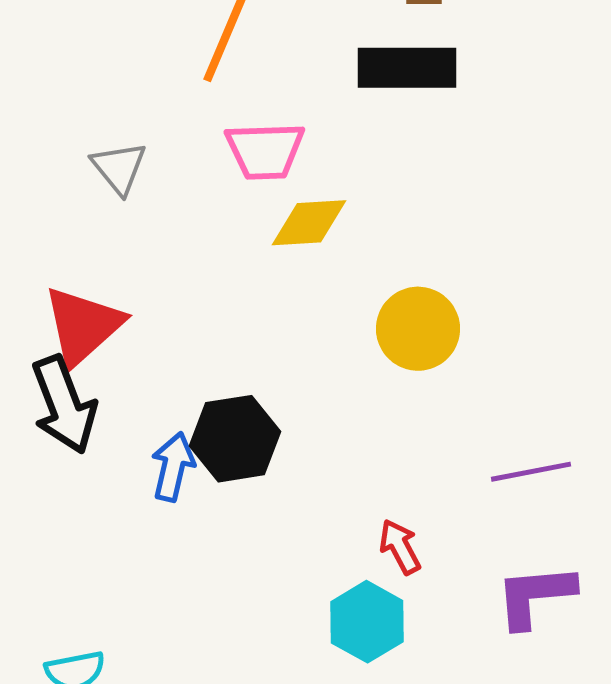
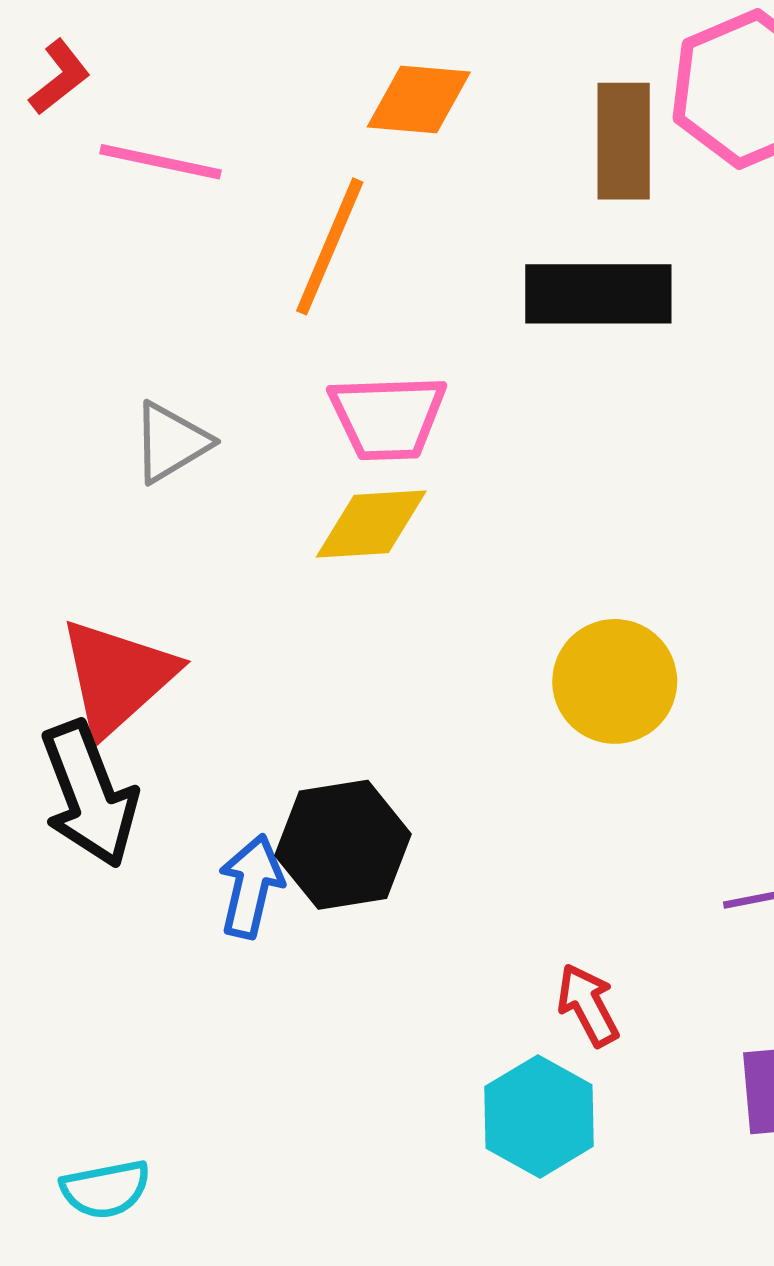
gray triangle: (119, 168) -> (171, 442), turned 38
yellow diamond: (309, 223) -> (371, 524), moved

